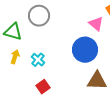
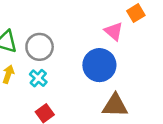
gray circle: (39, 16) -> (40, 47), moved

